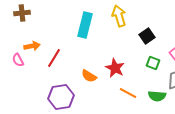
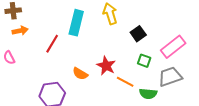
orange arrow: (32, 46) -> (20, 31), moved
red line: (54, 58) -> (52, 44), moved
orange line: (128, 93) -> (125, 82), moved

